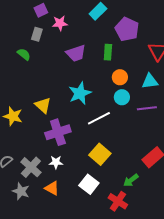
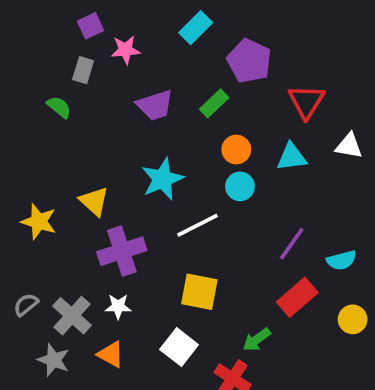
green rectangle: (108, 52) -> (214, 103), turned 42
purple line: (147, 108) -> (292, 244), moved, turned -48
yellow square: (100, 154) -> (199, 292), turned -30

